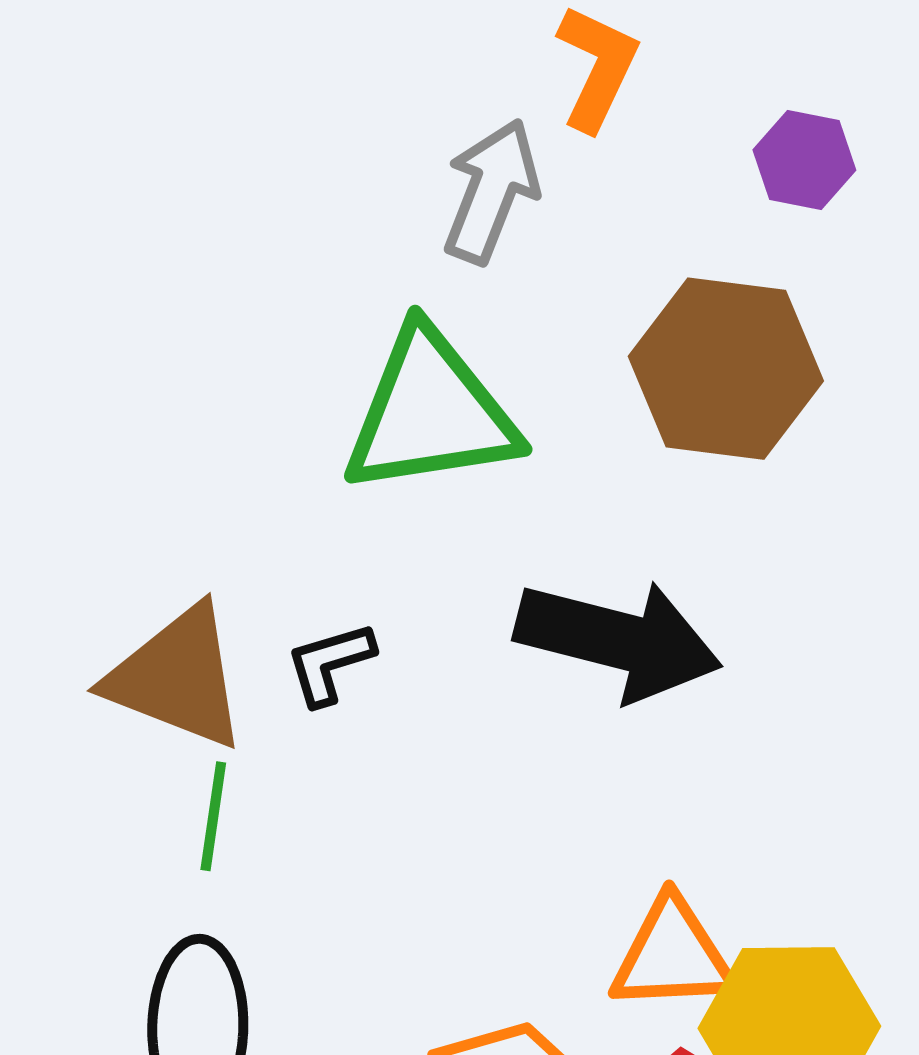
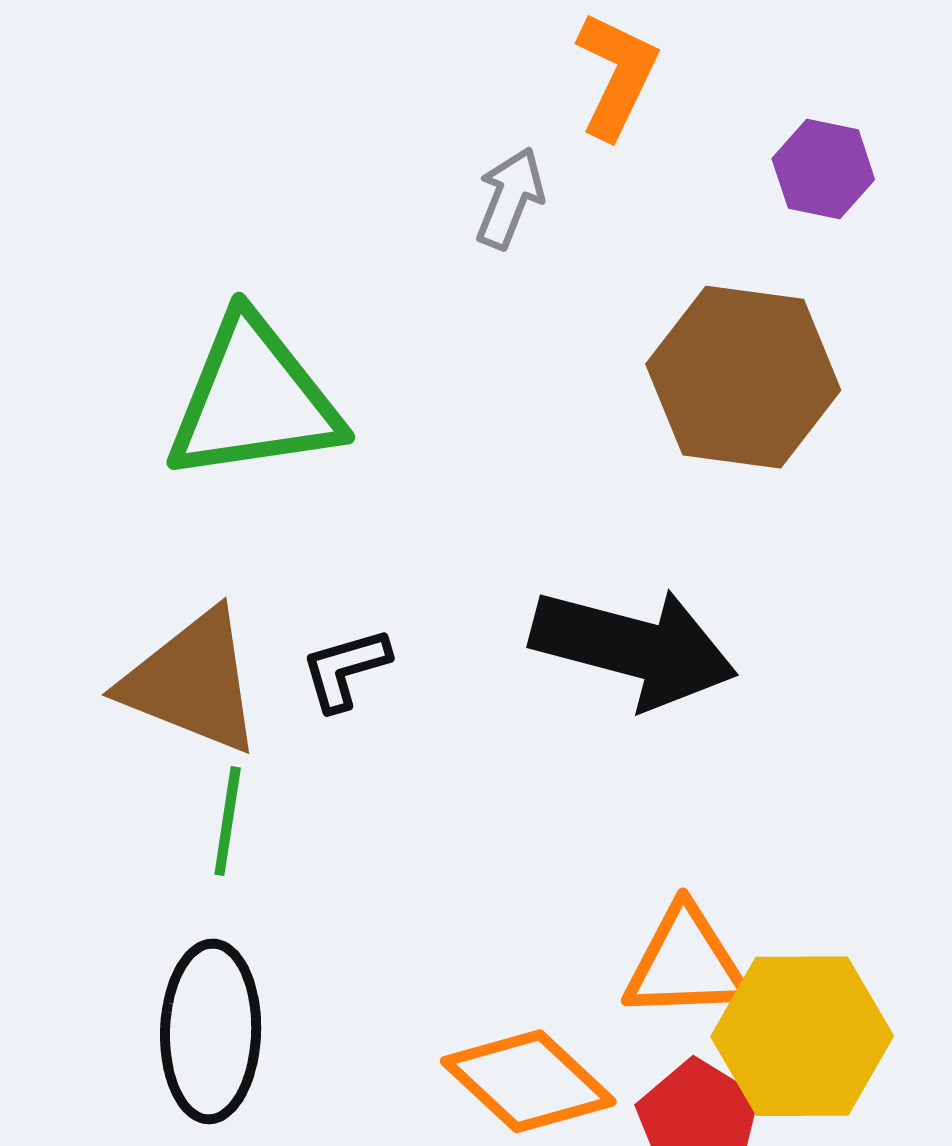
gray arrow: (491, 191) -> (510, 198), size x0.7
green triangle: (431, 413) -> (254, 400), moved

